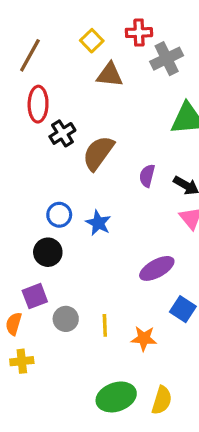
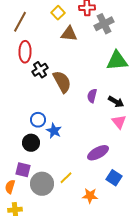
brown semicircle: (98, 153) -> (62, 82), turned 115
blue star: (98, 223) -> (54, 131), moved
purple square: (35, 296) -> (23, 170), turned 35
gray circle: (66, 319) -> (42, 184), size x1.5
yellow line: (105, 325) -> (66, 178), moved, turned 48

